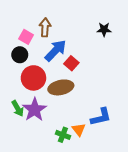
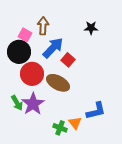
black star: (104, 29) -> (91, 28), moved
black circle: (20, 55) -> (19, 52), size x1.5
brown ellipse: (61, 87) -> (58, 83), turned 40

